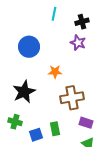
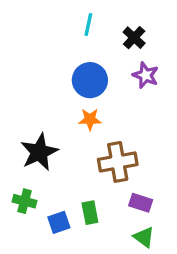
black cross: (82, 22) -> (134, 38), turned -32
purple star: (78, 43) -> (146, 75), moved
blue circle: (29, 47) -> (90, 80), moved

